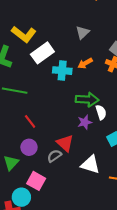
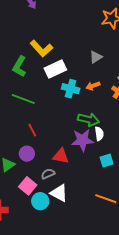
purple star: (85, 122) -> (82, 140), size x1.6
red triangle: (65, 143) -> (61, 156), turned -42
gray semicircle: (54, 156) -> (48, 174), moved
white triangle: (90, 165) -> (59, 193), moved
cyan circle: (21, 197) -> (40, 201), moved

